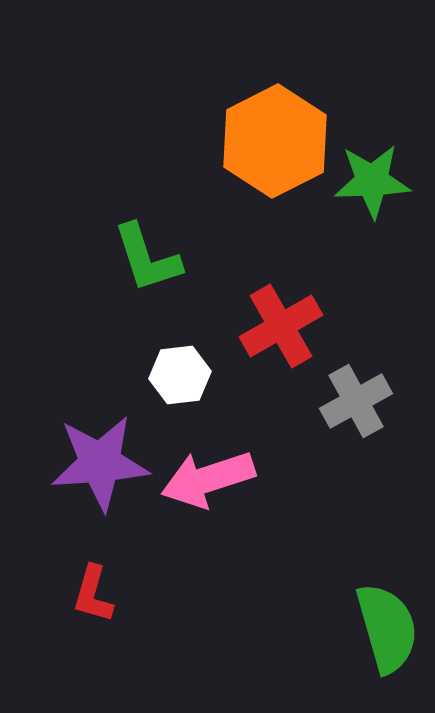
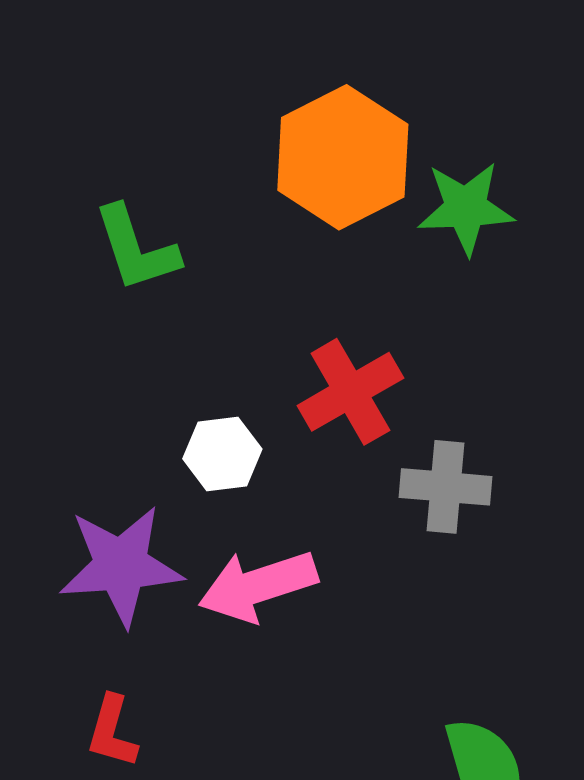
green L-shape: (147, 258) -> (136, 249), moved
gray cross: (356, 401) -> (446, 487), turned 34

